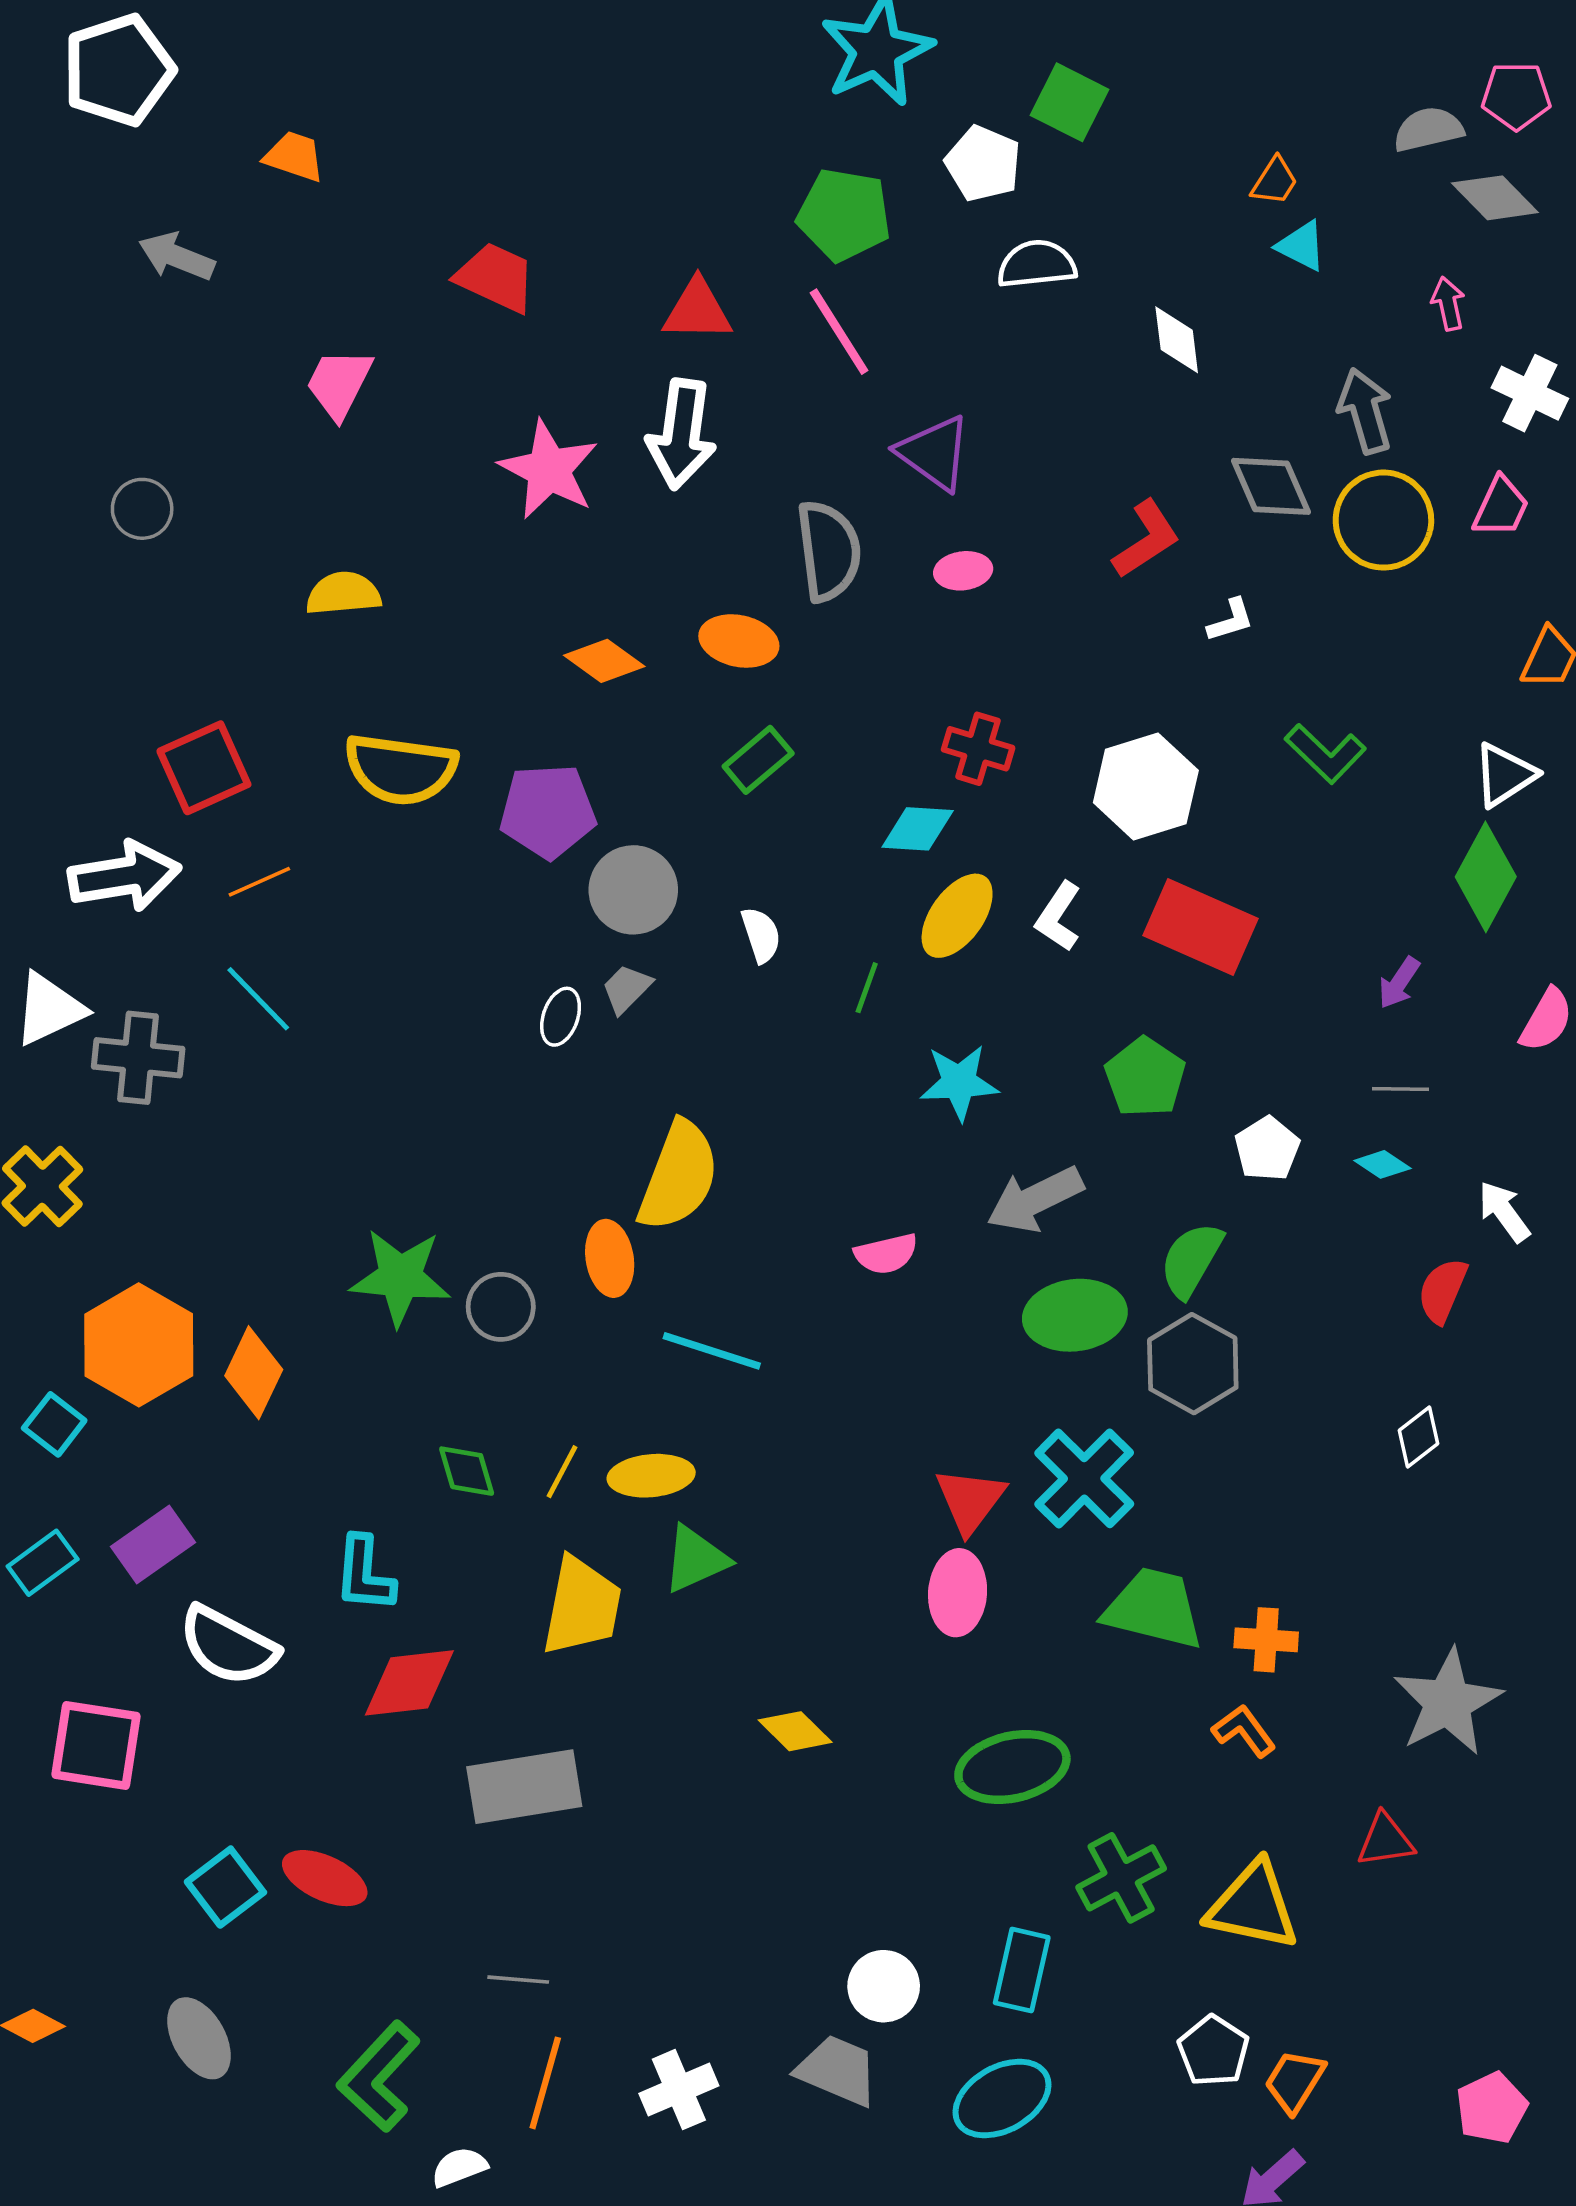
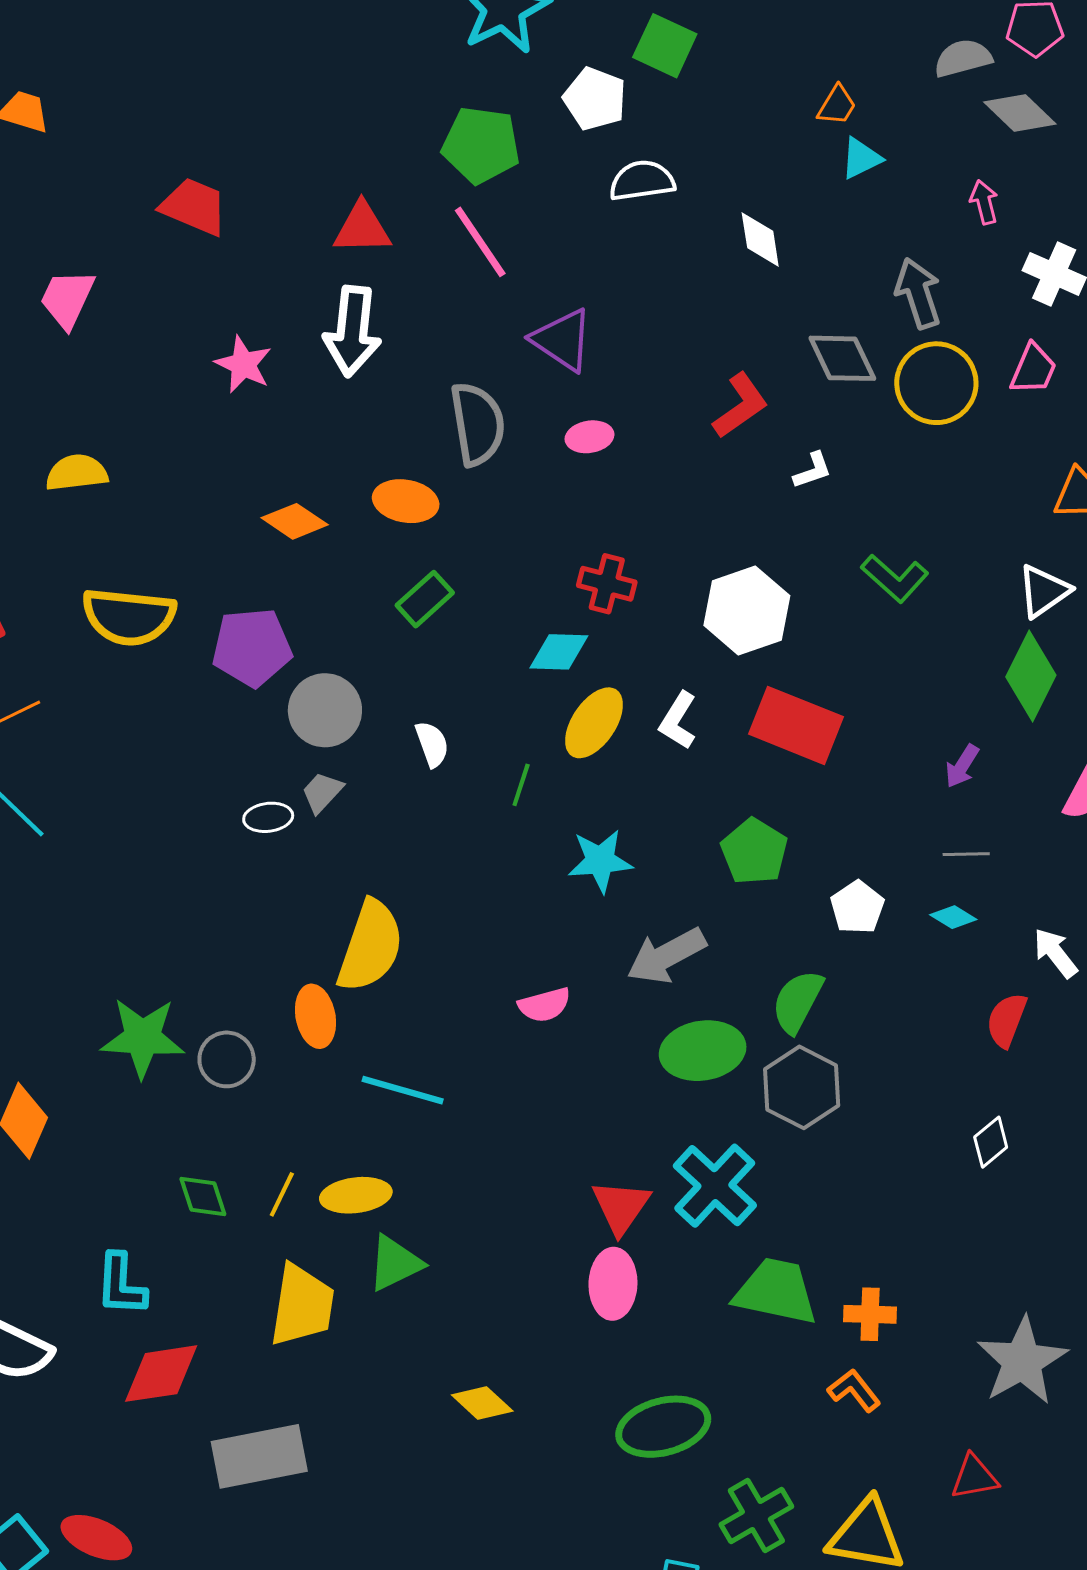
cyan triangle: (1302, 246) -> (861, 158), turned -51
pink star: (549, 470) -> (243, 364), size x0.7
white ellipse: (561, 1017) -> (268, 817), turned 66

